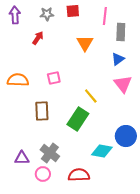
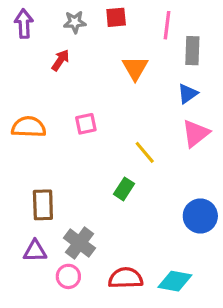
pink triangle: (123, 84) -> (196, 133), turned 30
brown rectangle: (42, 111) -> (43, 205), moved
green rectangle: (78, 119) -> (124, 189), size x0.6
cyan diamond: (102, 151) -> (175, 281), moved

